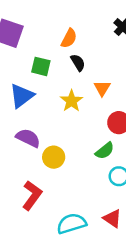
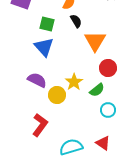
orange triangle: (102, 88) -> (95, 41), size x1.6
blue triangle: (22, 96) -> (44, 47), moved, turned -35
yellow star: (72, 101) -> (74, 82), moved

